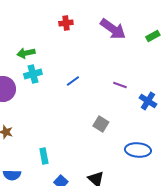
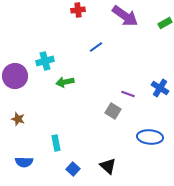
green arrow: (26, 53) -> (65, 82), moved
blue line: (73, 81) -> (96, 47), moved
purple line: (120, 85) -> (128, 94), moved

